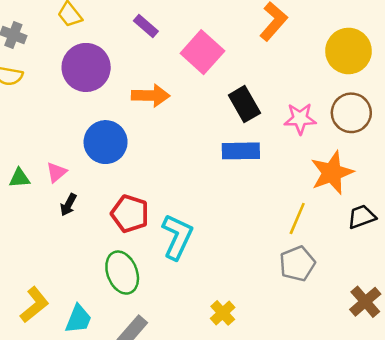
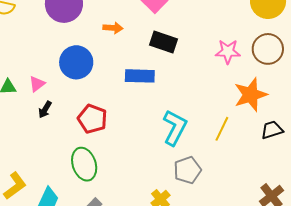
orange arrow: (151, 95) -> (113, 28), size x0.7
black rectangle: (244, 104) -> (164, 42), moved, turned -44
blue rectangle: (241, 151) -> (140, 76), moved
cyan L-shape: (177, 237) -> (175, 128), moved
gray pentagon: (297, 264) -> (187, 170), moved

